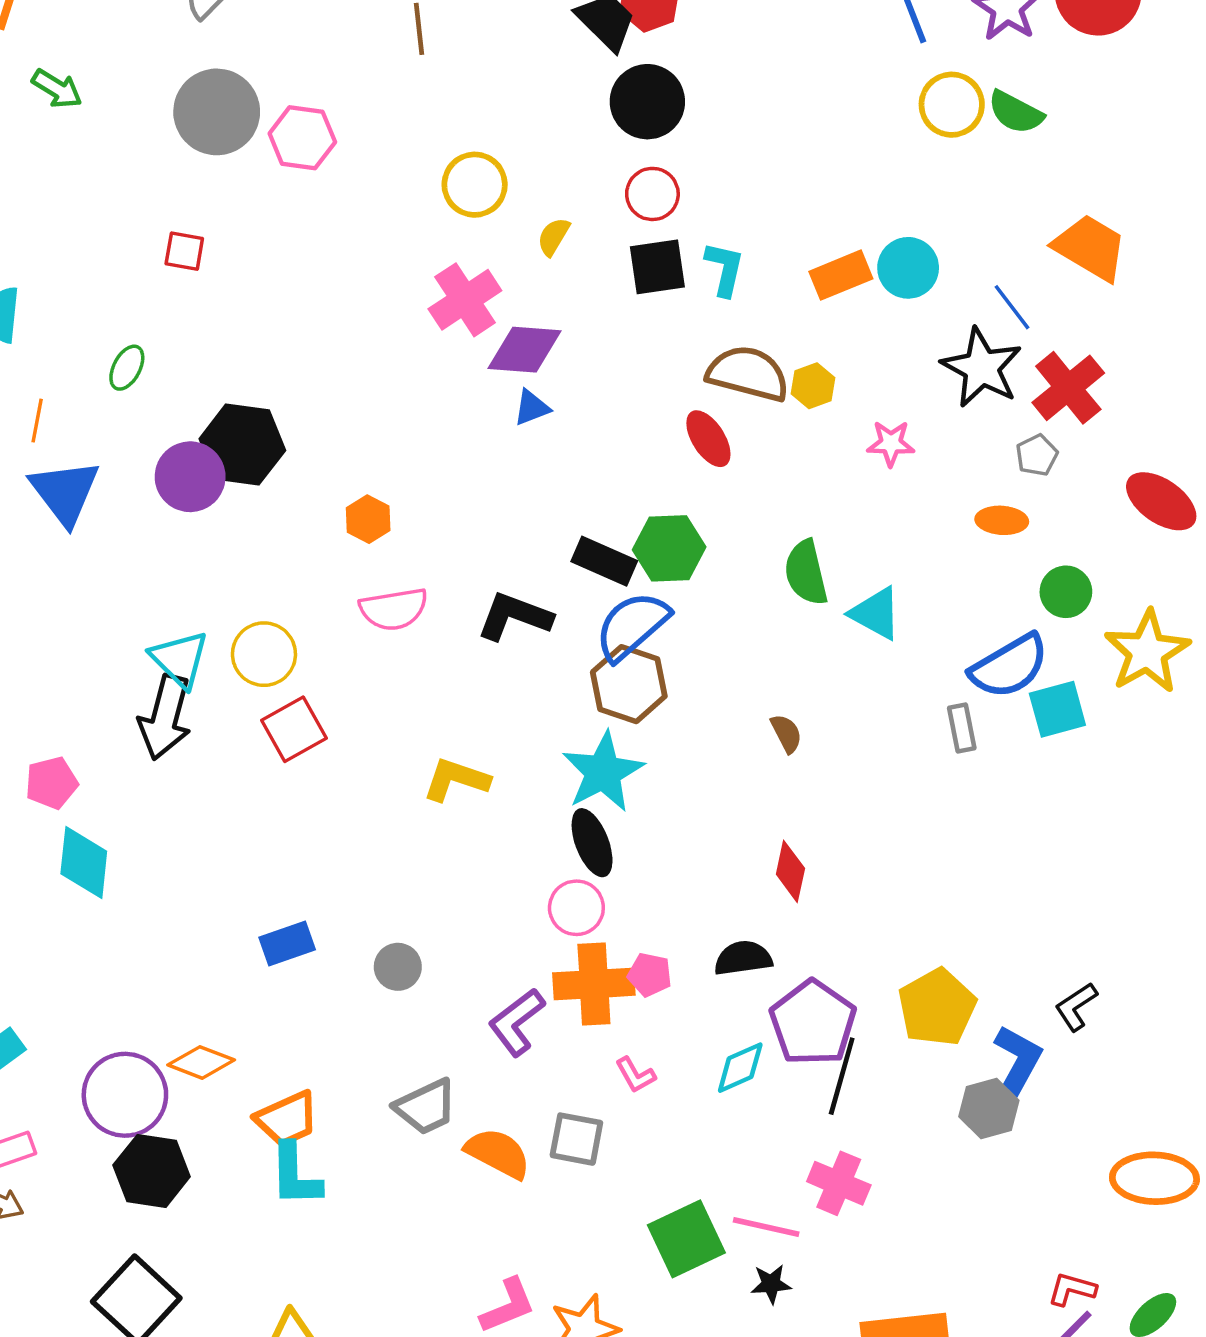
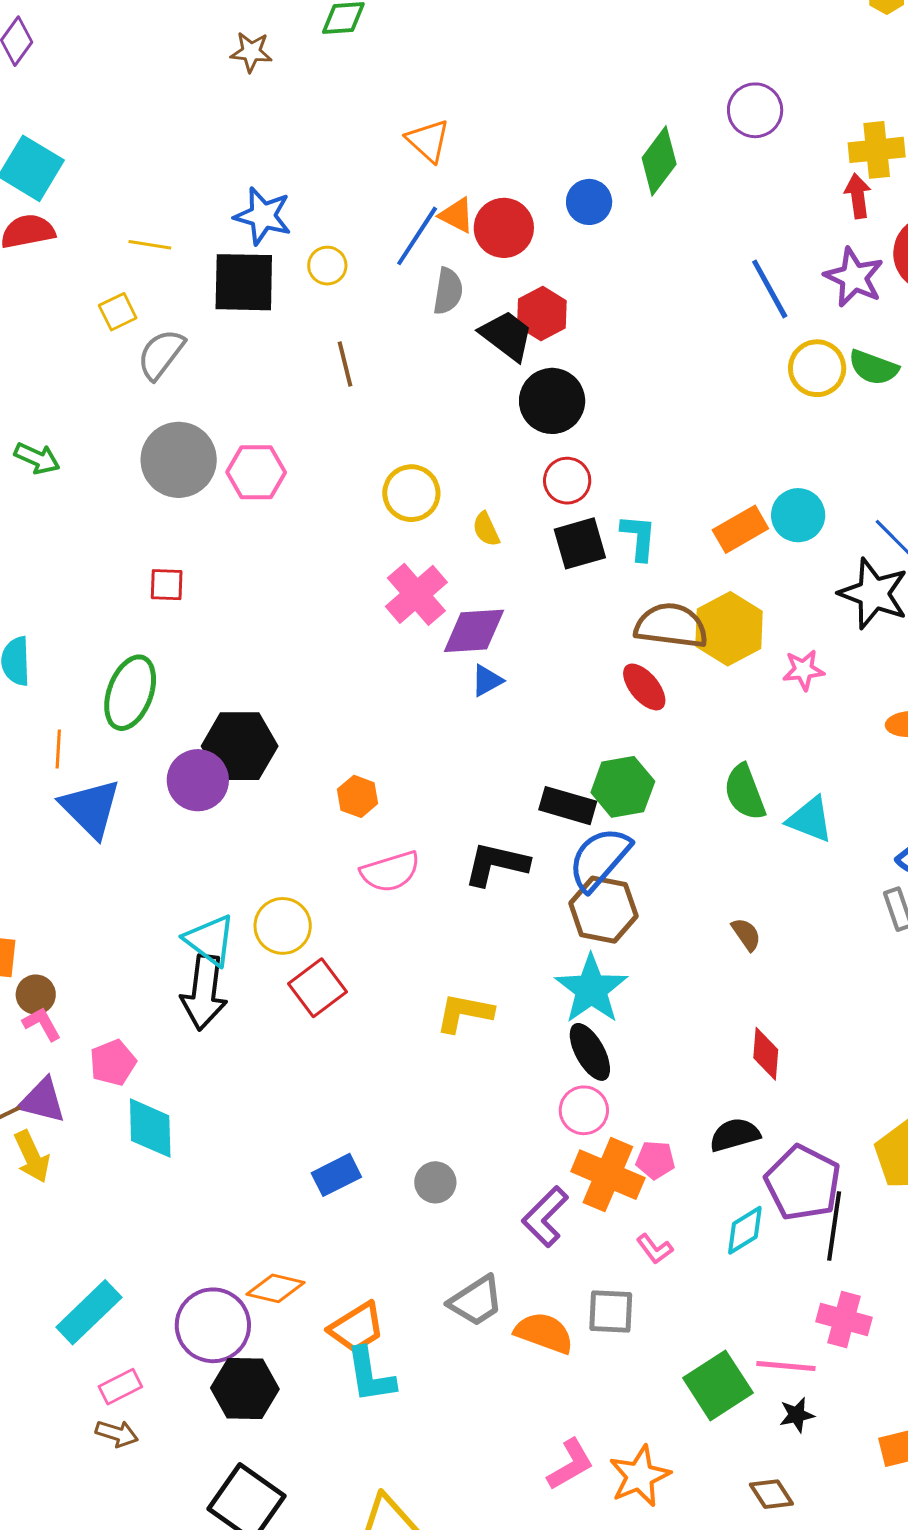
yellow semicircle: (554, 237) -> (486, 529), turned -48
green ellipse: (127, 368) -> (130, 693), size x1.8
yellow hexagon: (813, 386) -> (729, 629), size x1.8
orange cross: (594, 984) -> (608, 1175), turned 34

